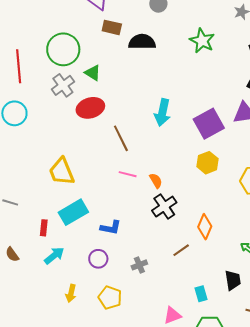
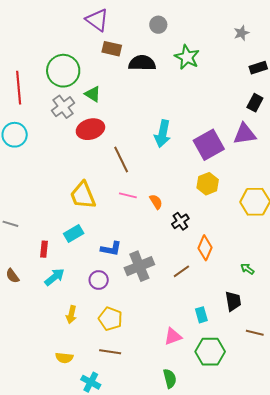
green star: (202, 41) -> (187, 57), moved
yellow trapezoid: (62, 171) -> (83, 195), moved
black cross: (164, 206) -> (180, 221), moved, size x0.7
cyan rectangle: (73, 212) -> (74, 234), size x0.7
gray cross: (139, 265) -> (139, 266), moved, size x1.8

